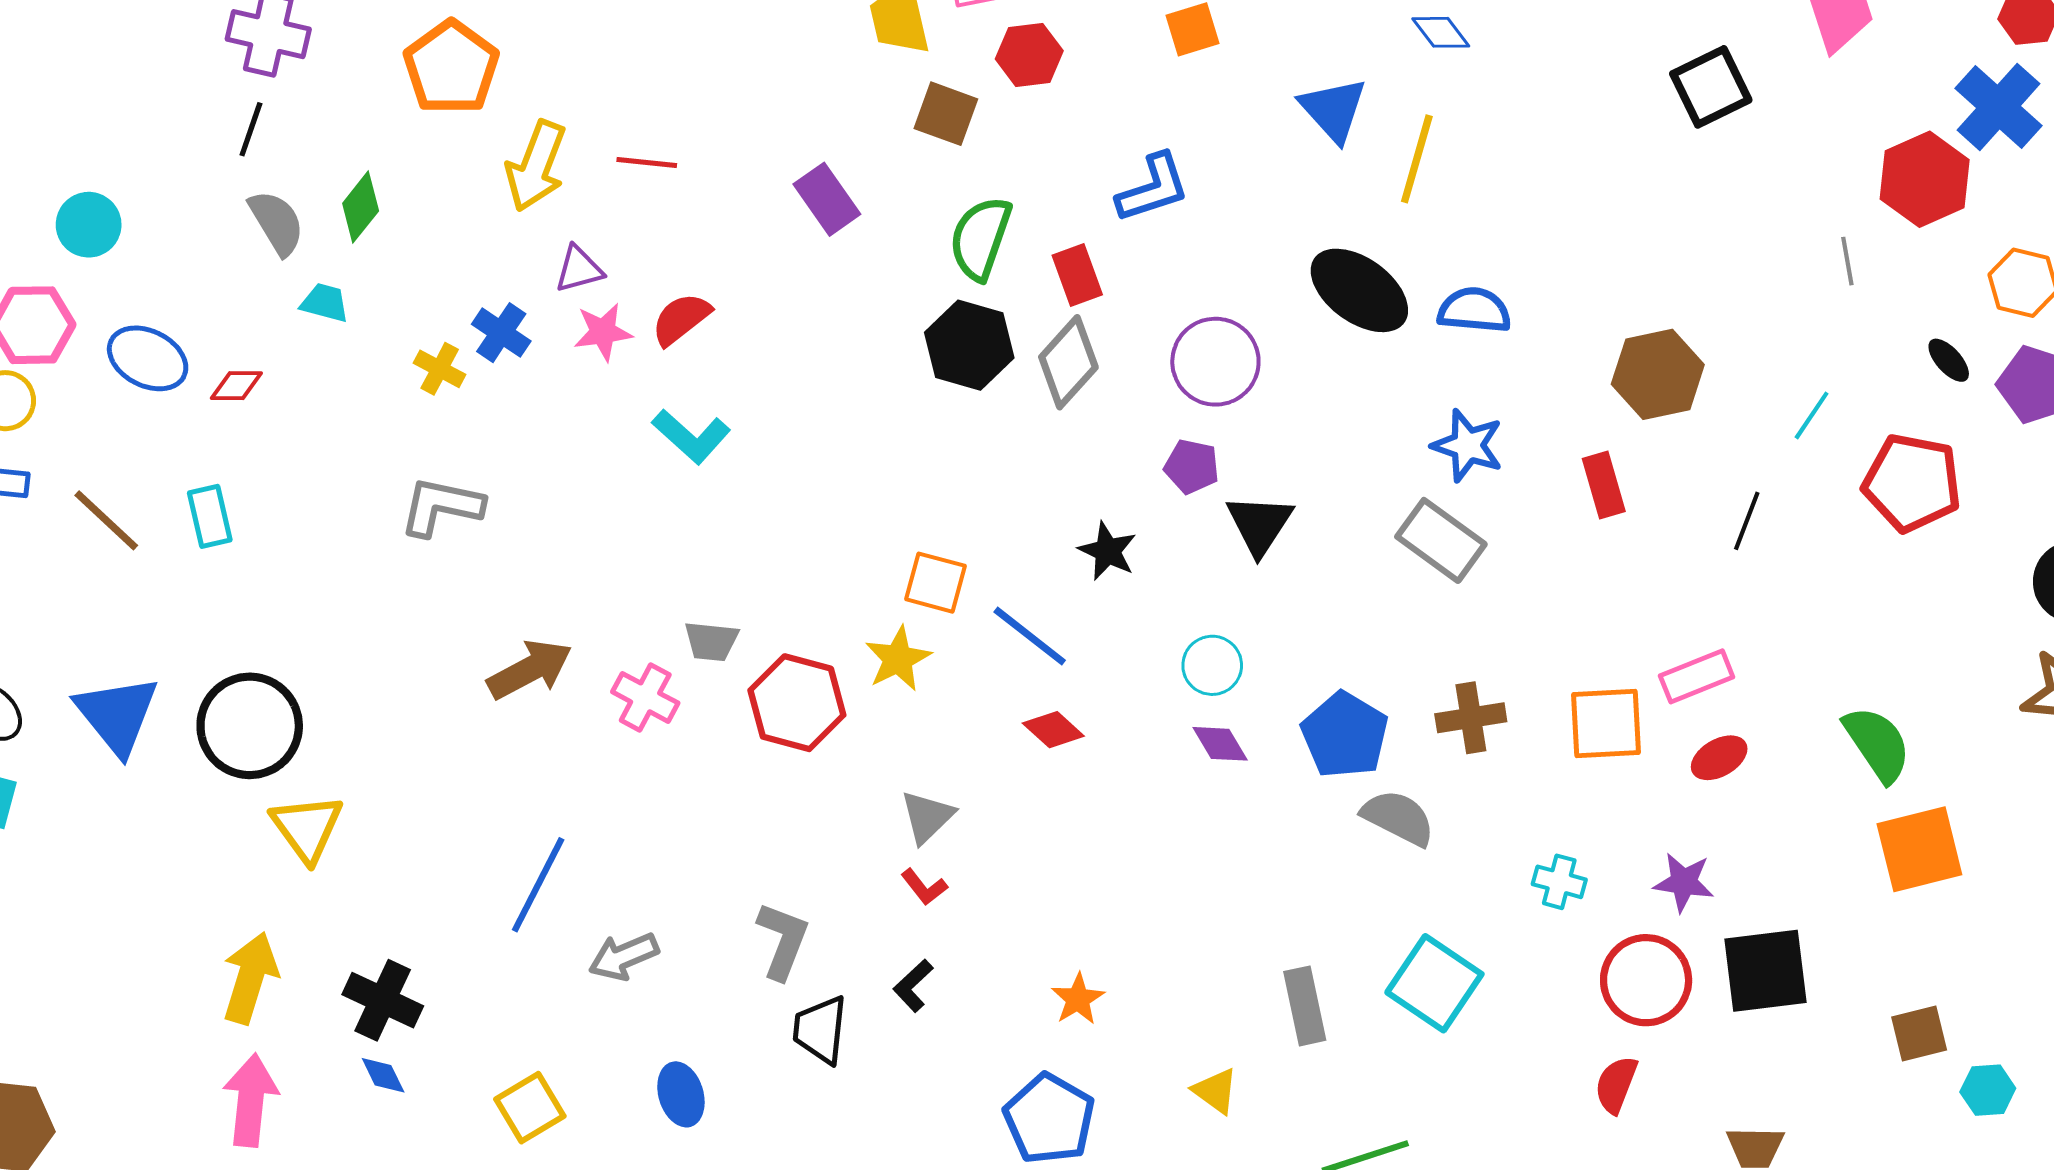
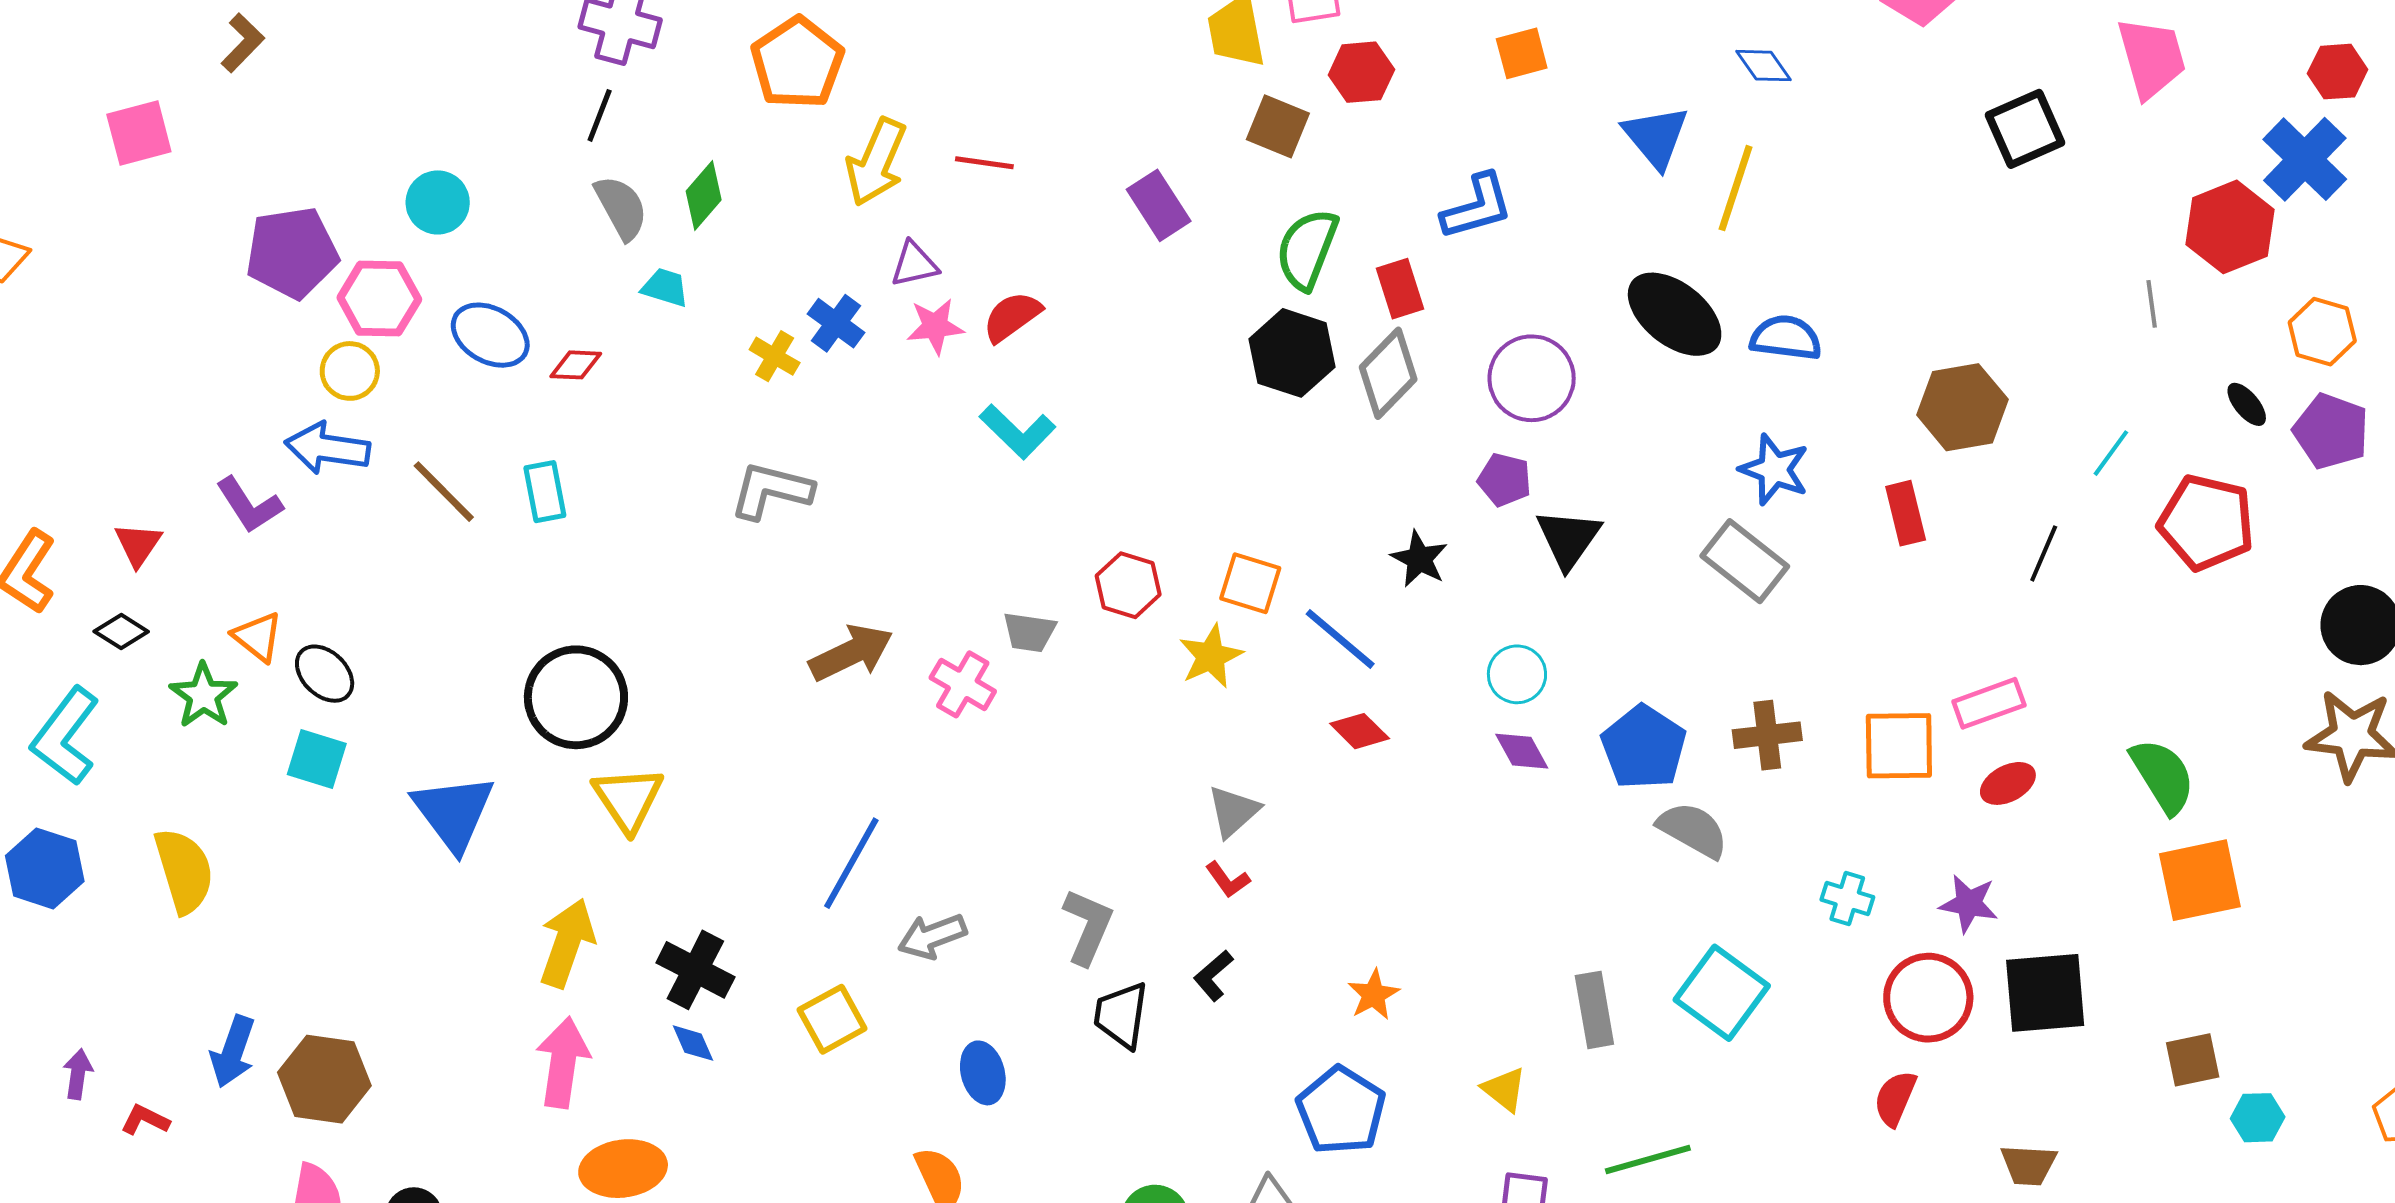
red hexagon: (797, 703) -> (1128, 585), moved, size x0.7
blue triangle: (117, 715) -> (453, 812), moved
yellow square: (530, 1108) -> (832, 1019), moved

